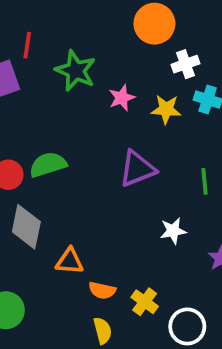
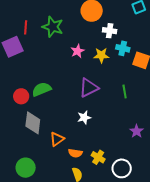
white cross: (185, 64) -> (110, 31), turned 32
green star: (76, 71) -> (53, 27), moved
white star: (173, 231) -> (84, 117), moved
orange triangle: (70, 261) -> (57, 139), turned -35

